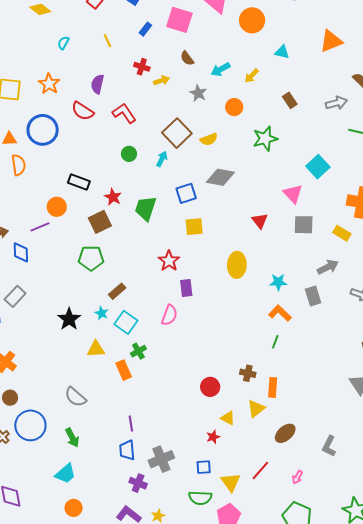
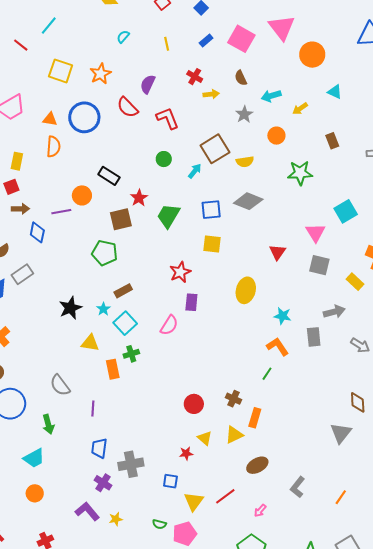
purple line: (131, 424) -> (93, 408), moved
green semicircle: (200, 498) -> (159, 524), moved, size x0.6

